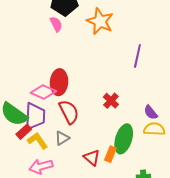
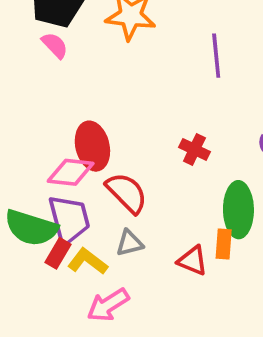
gray triangle: (62, 138) -> (130, 243), turned 35

